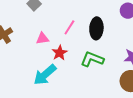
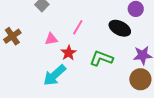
black ellipse: (96, 28) -> (120, 28), moved, turned -65

